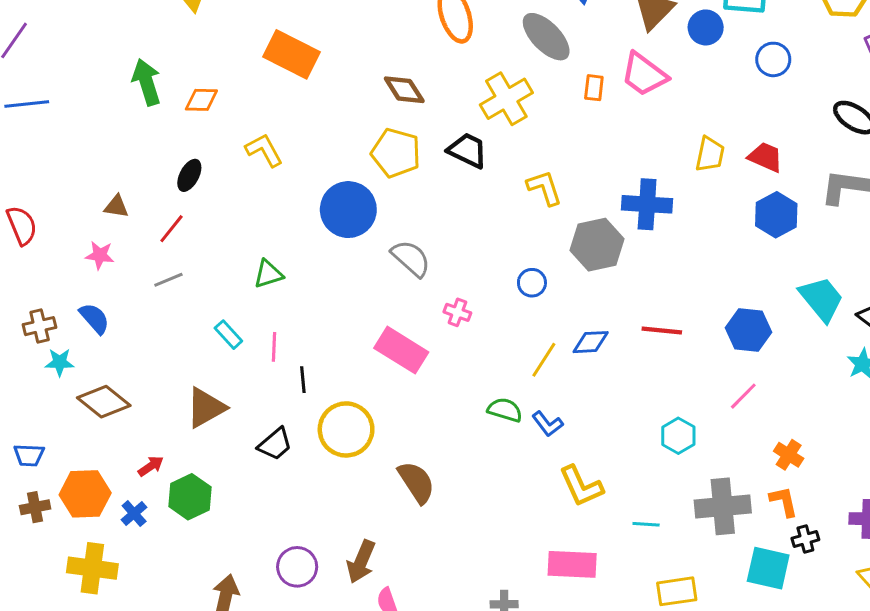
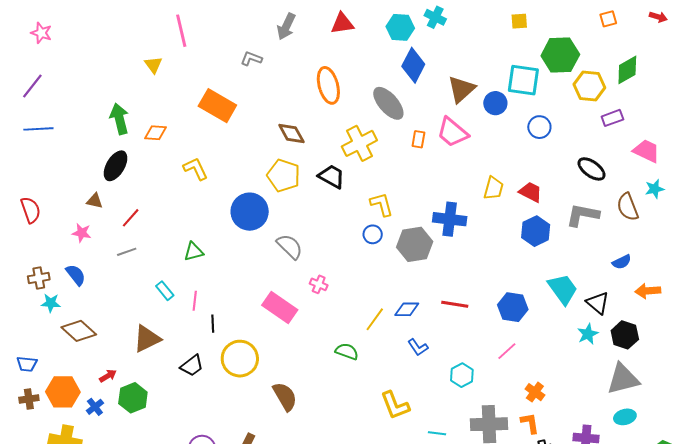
black ellipse: (189, 175) -> (116, 166), moved, size x1.4
blue circle: (532, 283) -> (373, 234), moved
blue L-shape: (548, 424) -> (418, 347), moved

